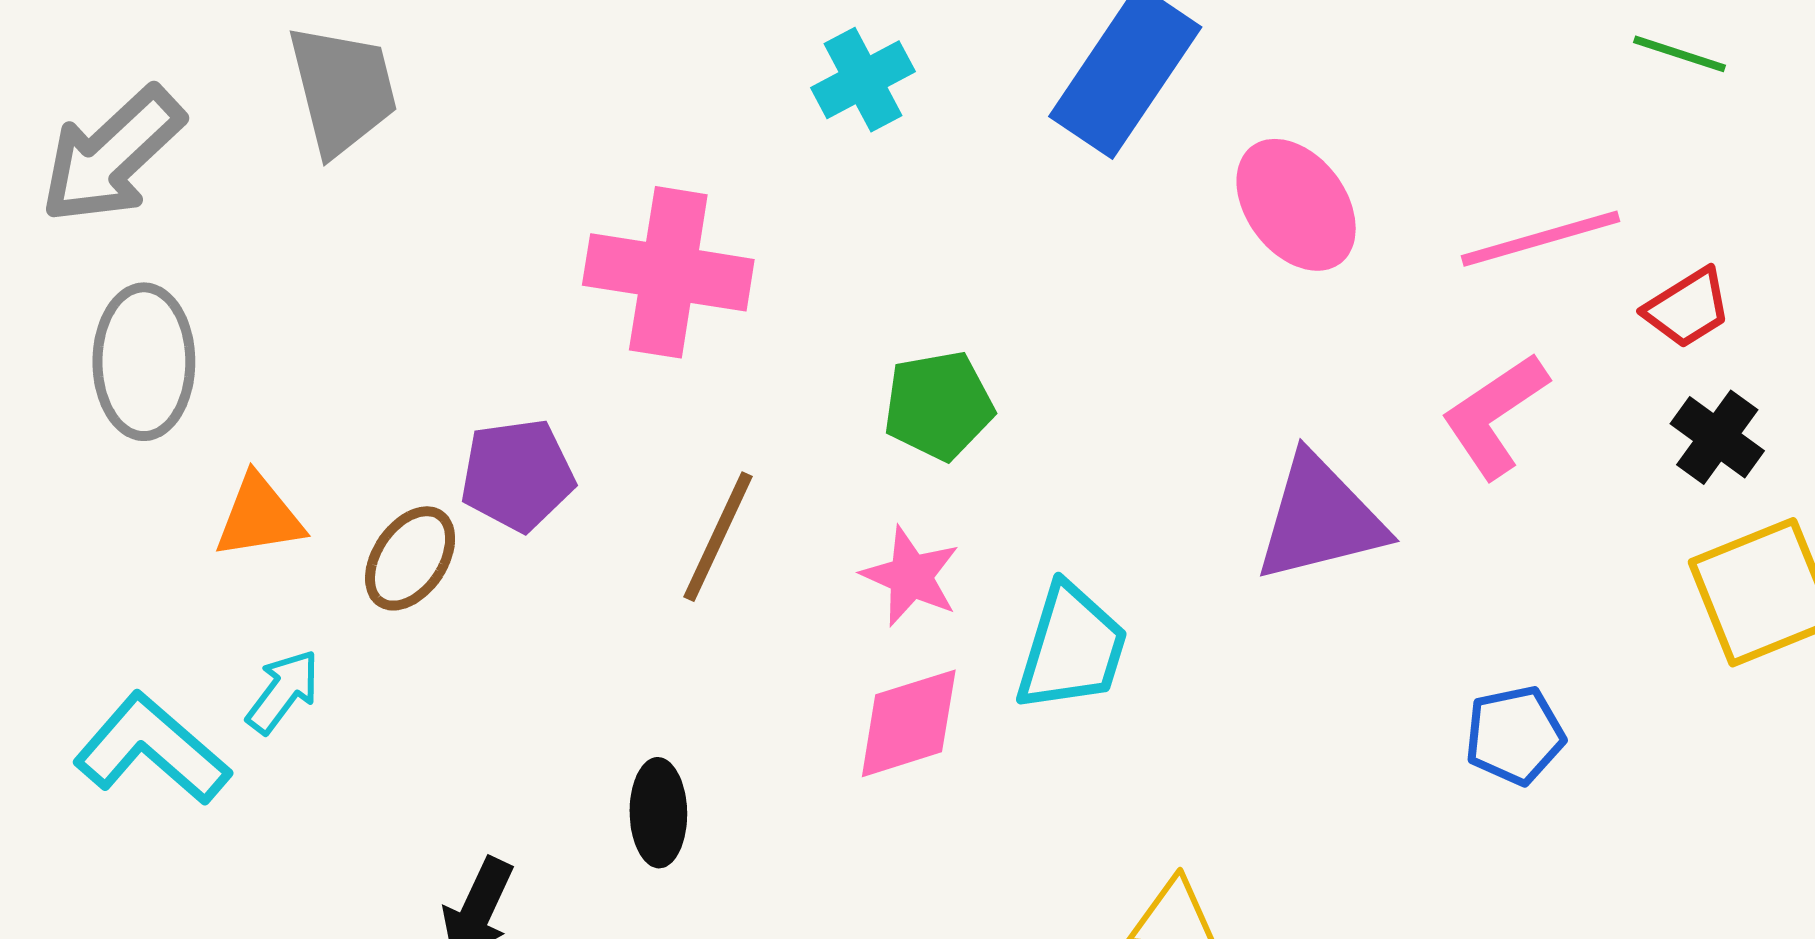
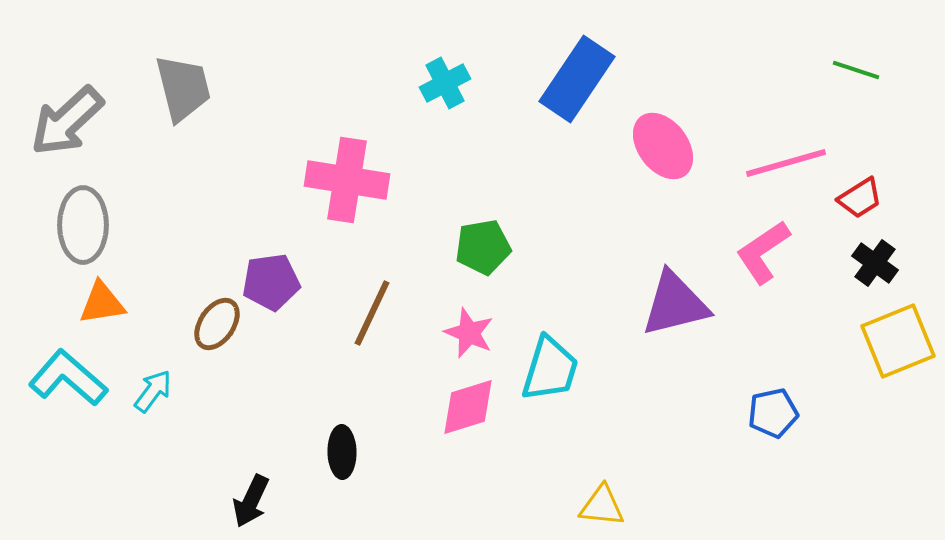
orange triangle: (259, 517) -> (102, 303), moved
cyan L-shape: (152, 749) -> (68, 378), moved

